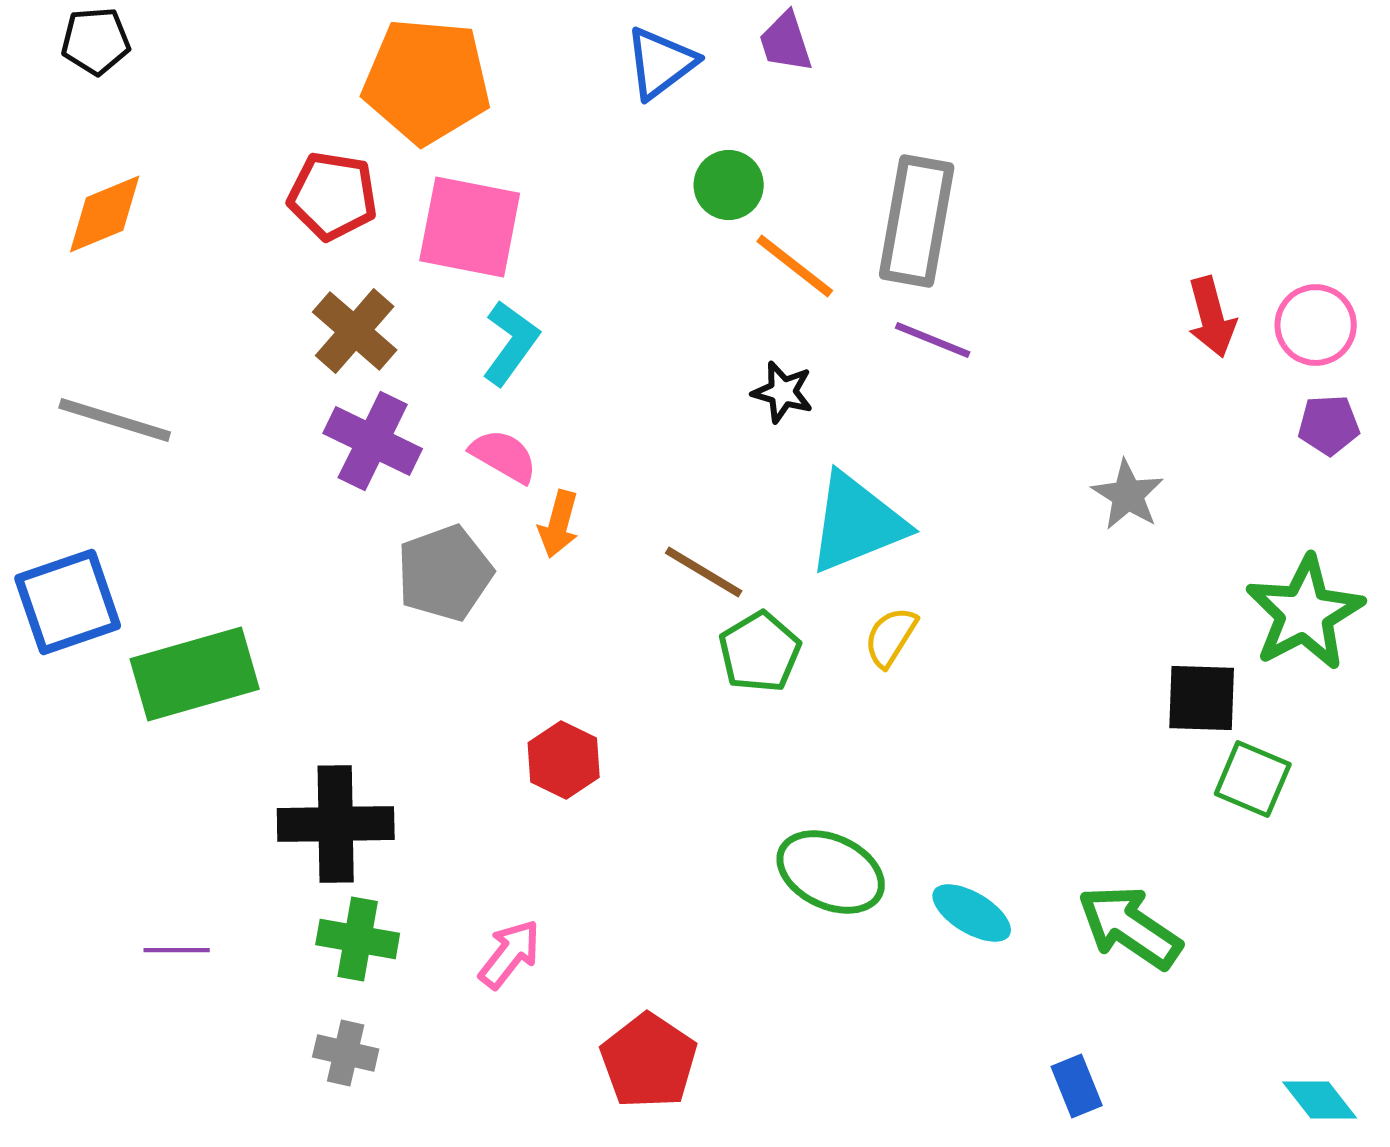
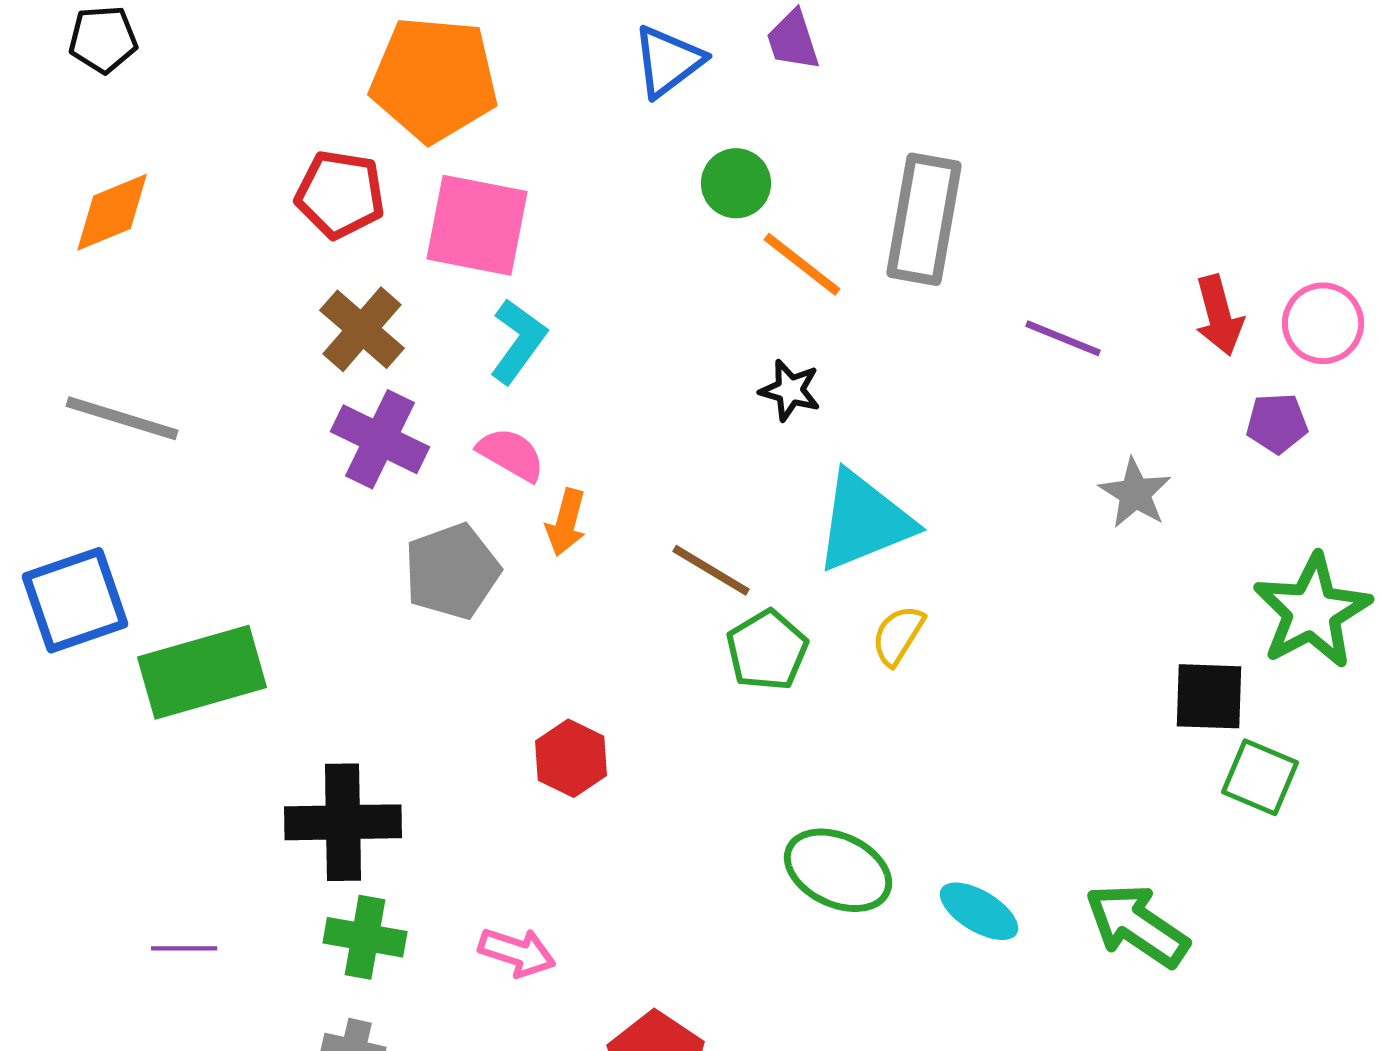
purple line: (933, 340) -> (1063, 338), moved
purple pentagon: (1329, 425) -> (1277, 423), moved
pink arrow: (510, 954) -> (517, 952), turned 70

